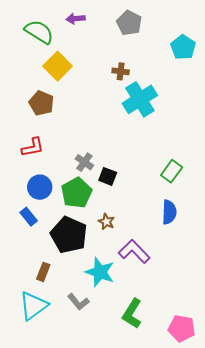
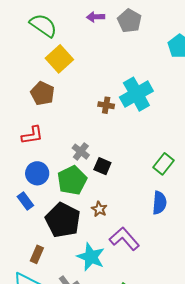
purple arrow: (76, 19) -> (96, 17), moved
brown cross: (121, 71) -> (106, 105), moved

